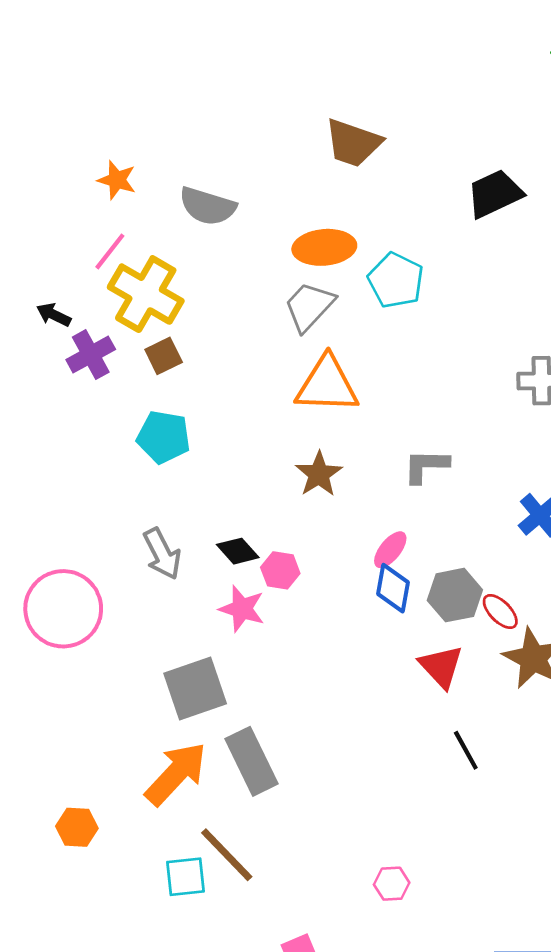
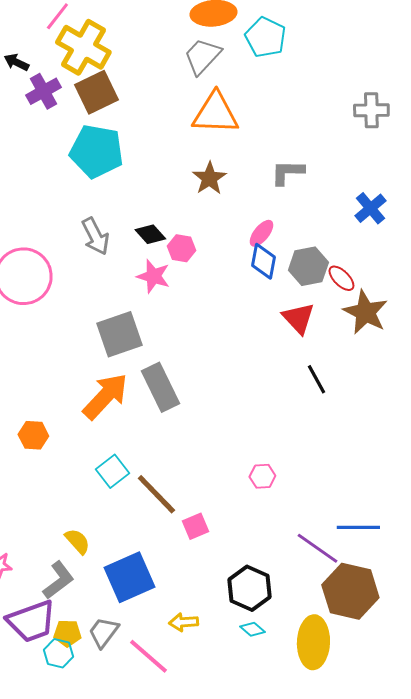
brown square: (164, 356) -> (96, 92), size x1.6
cyan pentagon: (164, 437) -> (96, 151), size x1.4
brown line: (227, 855) -> (156, 494), moved
cyan square: (186, 877) -> (112, 471), turned -32

